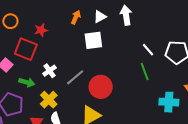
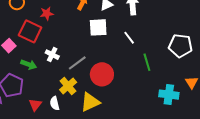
white line: (148, 50) -> (129, 38), moved
white cross: (50, 71) -> (52, 55), turned -32
yellow cross: (49, 100) -> (68, 86), moved

